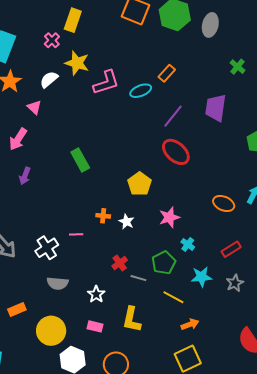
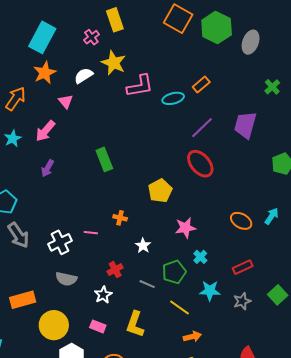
yellow rectangle: (73, 20) -> (115, 20), turned -45
white star: (126, 222) -> (143, 246), moved
red cross: (120, 263) -> (115, 270), moved
orange rectangle: (17, 309) -> (23, 300), size x1.4

